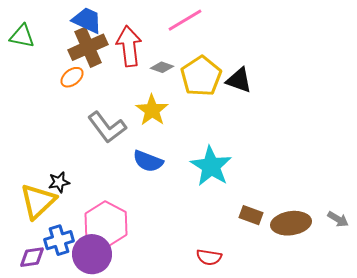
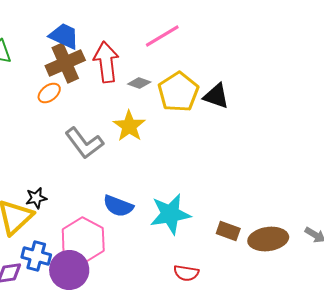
blue semicircle: (148, 161) -> (118, 206), moved
cyan star: (211, 166) -> (170, 214), moved, turned 30
blue cross: (59, 240) -> (36, 256), turned 32

